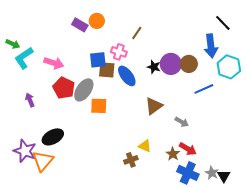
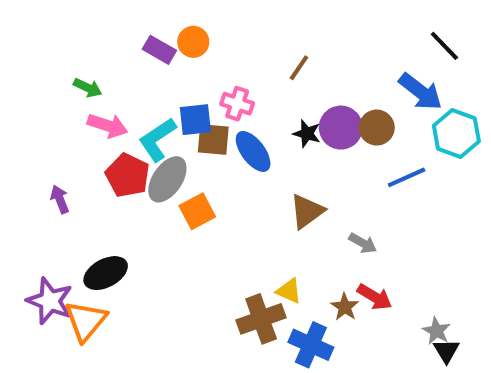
brown line: (137, 33) -> (299, 68), moved
green arrow: (13, 44) -> (88, 88), moved
blue arrow: (211, 46) -> (420, 92), turned -45
cyan L-shape: (24, 58) -> (157, 140), moved
orange square: (99, 106) -> (197, 211), turned -30
brown cross: (131, 160) -> (261, 319), size x1.6
blue cross: (188, 173) -> (311, 345), moved
gray star: (212, 173) -> (436, 331), moved

